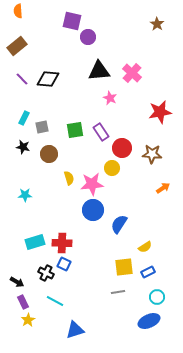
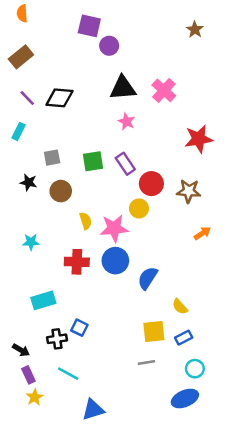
pink star: (110, 98) -> (127, 121), moved
cyan rectangle: (24, 118) -> (18, 131), moved
red cross: (62, 243) -> (77, 262), moved
yellow semicircle: (145, 247) -> (180, 307), turned 80
black cross: (46, 273) -> (57, 339), turned -35

